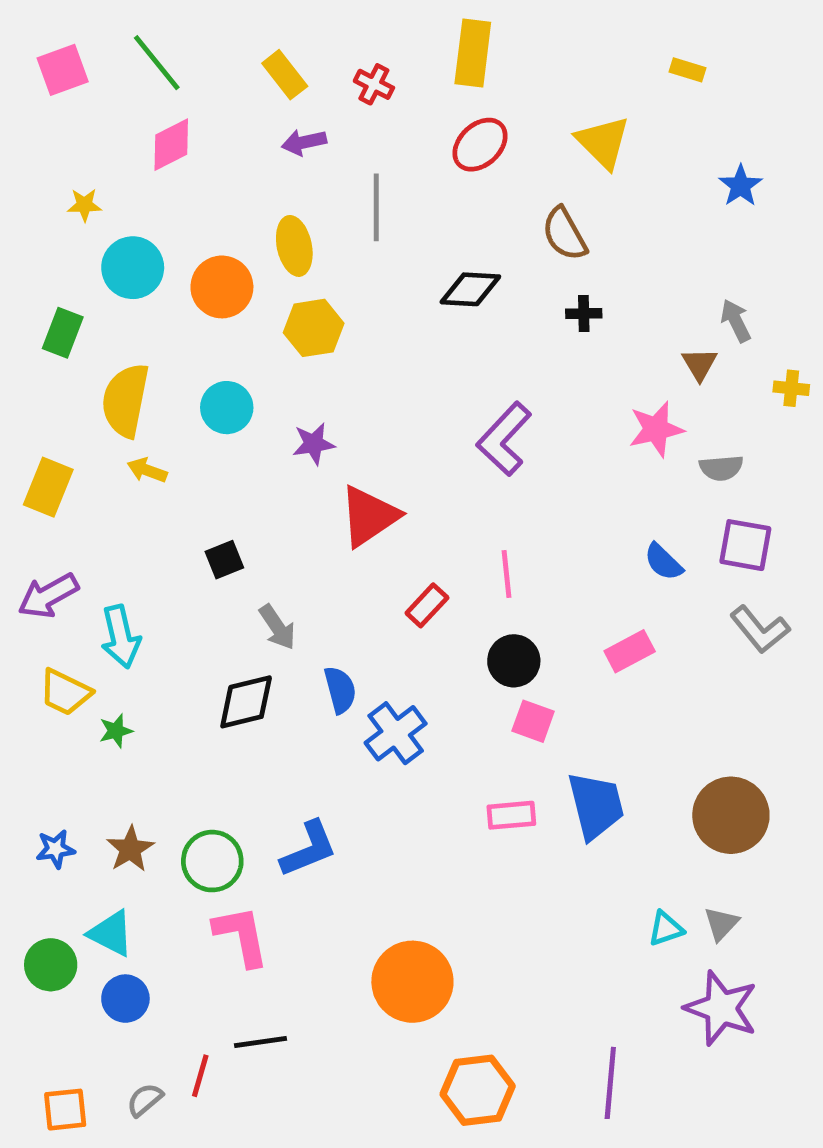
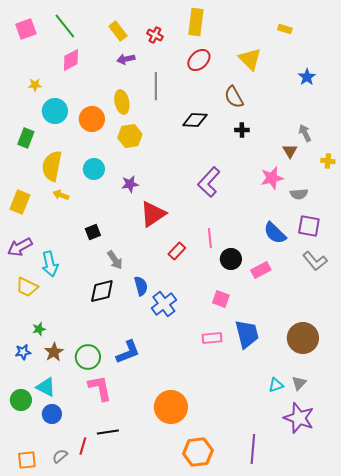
blue semicircle: (663, 562) -> (275, 233), size x1.4
black circle: (514, 661) -> (231, 259), moved
green star: (116, 731) -> (39, 329), moved

